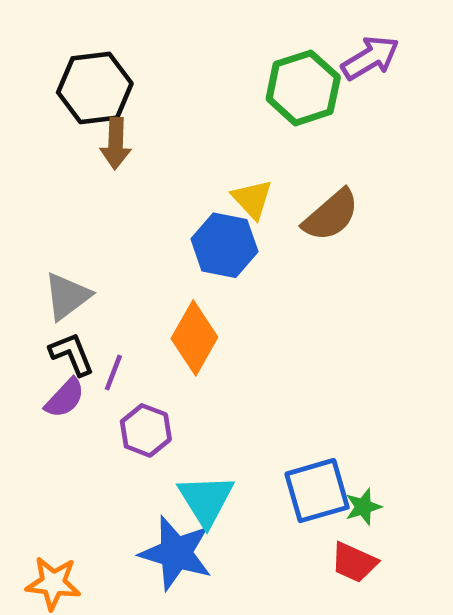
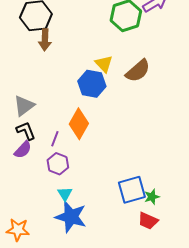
purple line: (113, 373) -> (55, 139), moved
cyan triangle: (206, 500) -> (65, 194), moved, size x0.6

